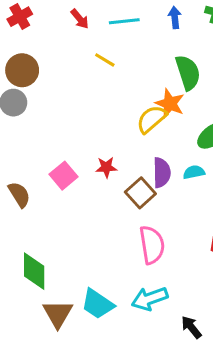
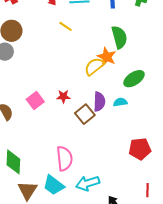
pink semicircle: (152, 245) -> (64, 159), moved

